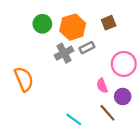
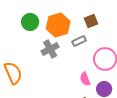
gray rectangle: (87, 48) -> (79, 41), moved

